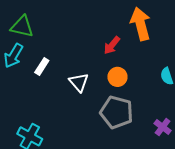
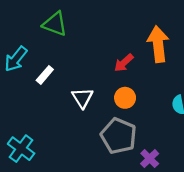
green triangle: (22, 27) -> (55, 24), moved
purple cross: (163, 127) -> (150, 159), moved

